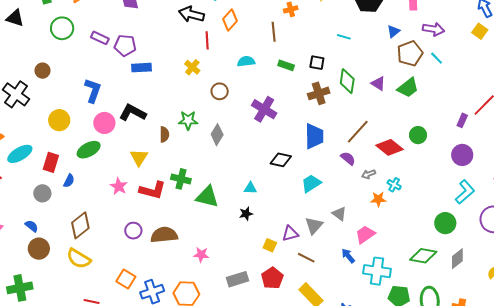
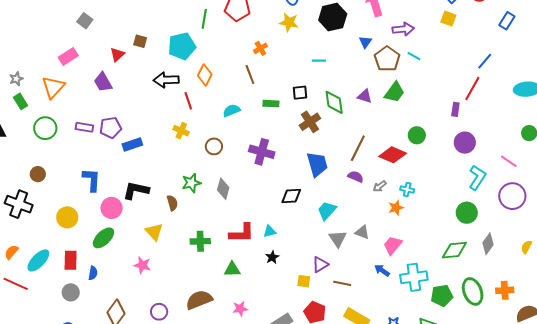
red L-shape: (153, 190) -> (242, 233), moved
green triangle: (207, 197) -> (232, 269), moved, size x0.7
gray triangle: (314, 226) -> (338, 239), moved
purple circle: (133, 231) -> (159, 312), moved

